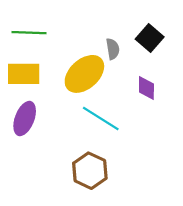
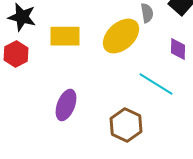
purple ellipse: (25, 119) -> (66, 105), moved
cyan line: (101, 119) -> (156, 84), moved

